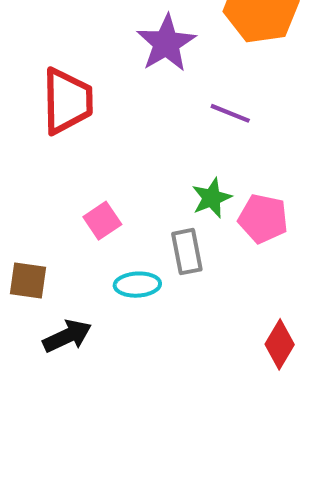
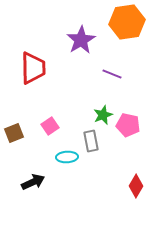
brown square: (28, 280) -> (14, 133), moved, turned -30

